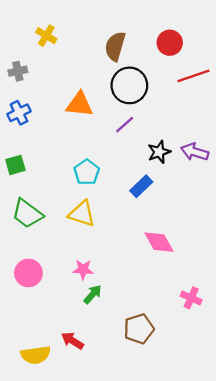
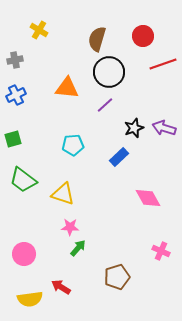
cyan pentagon: (87, 172) -> (73, 145), turned 30
yellow triangle: (82, 214) -> (63, 194), moved
pink diamond: (159, 242) -> (148, 198), moved
pink circle: (28, 273) -> (24, 254), moved

